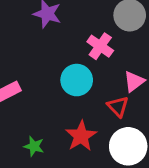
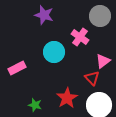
cyan circle: (77, 80) -> (54, 52), moved

